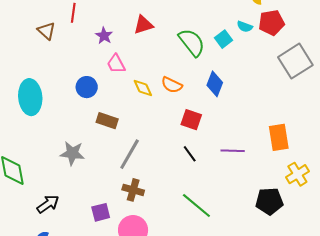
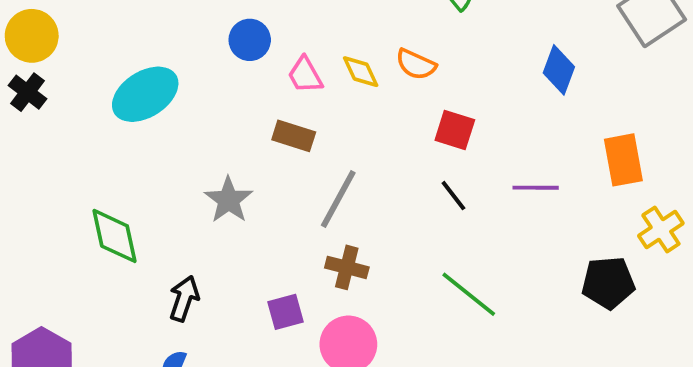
pink trapezoid: (116, 64) -> (305, 75), moved
blue diamond: (215, 84) -> (559, 70), moved
blue circle: (87, 87) -> (250, 40), moved
cyan ellipse: (30, 97) -> (145, 94), turned 64
gray star: (72, 153) -> (229, 200), turned 30
black arrow: (48, 204) -> (184, 299), turned -35

